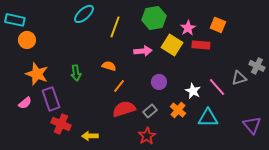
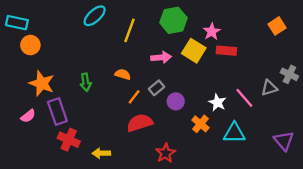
orange square: (218, 25) -> (277, 26), moved, turned 35
purple circle: (159, 82) -> (176, 101), moved
gray rectangle: (150, 111) -> (157, 88), moved

